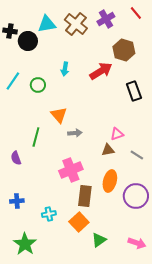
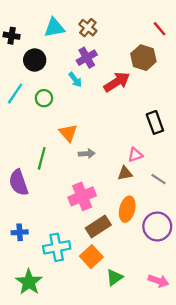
red line: (136, 13) -> (160, 29), moved
purple cross: (106, 19) -> (87, 58), moved
brown cross: (76, 24) -> (88, 28), size x0.7
black circle: (28, 41) -> (35, 60), moved
cyan arrow: (65, 69) -> (75, 80), turned -48
black rectangle: (134, 91) -> (155, 122), moved
purple semicircle: (16, 158) -> (19, 183), size x1.6
brown rectangle: (85, 196) -> (98, 227), turned 50
cyan cross: (49, 214) -> (57, 247), size x1.6

